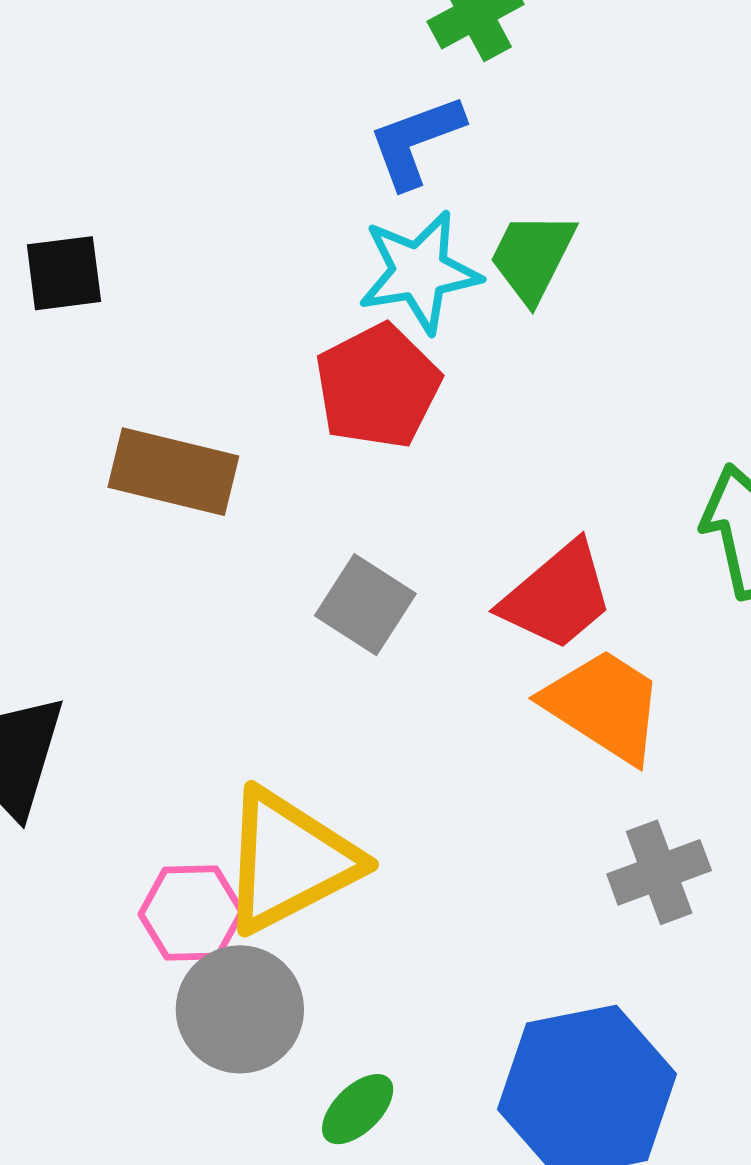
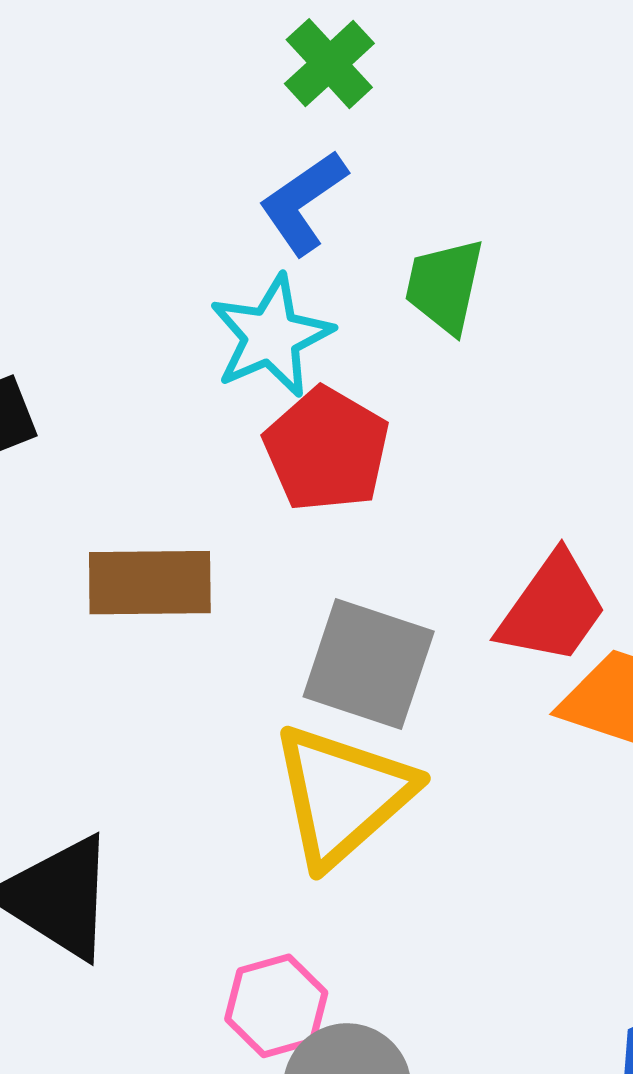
cyan star: (419, 272) -> (271, 336), moved
gray square: (365, 605) -> (369, 664), size x1.4
yellow triangle: (289, 861) -> (342, 795), moved

